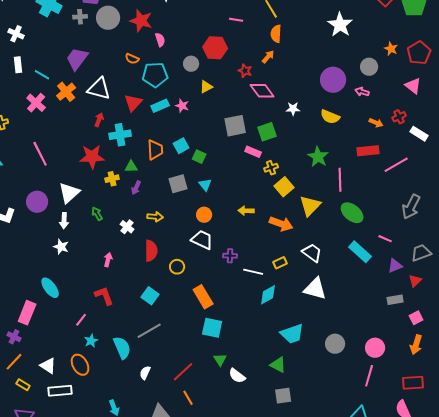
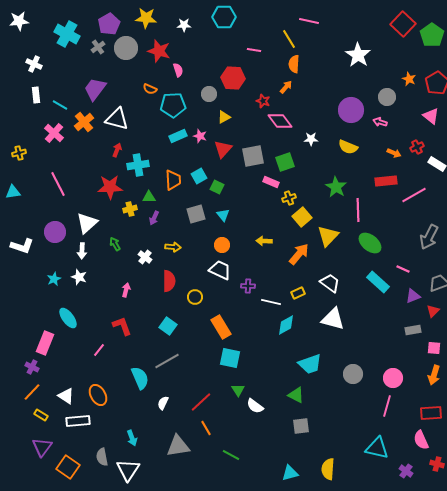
gray cross: (80, 17) -> (98, 47), turned -32
red triangle: (133, 103) -> (223, 149), moved
orange arrow: (281, 224) -> (299, 254), turned -70
pink square: (416, 318) -> (434, 348), turned 32
cyan star: (91, 341) -> (54, 279), moved

